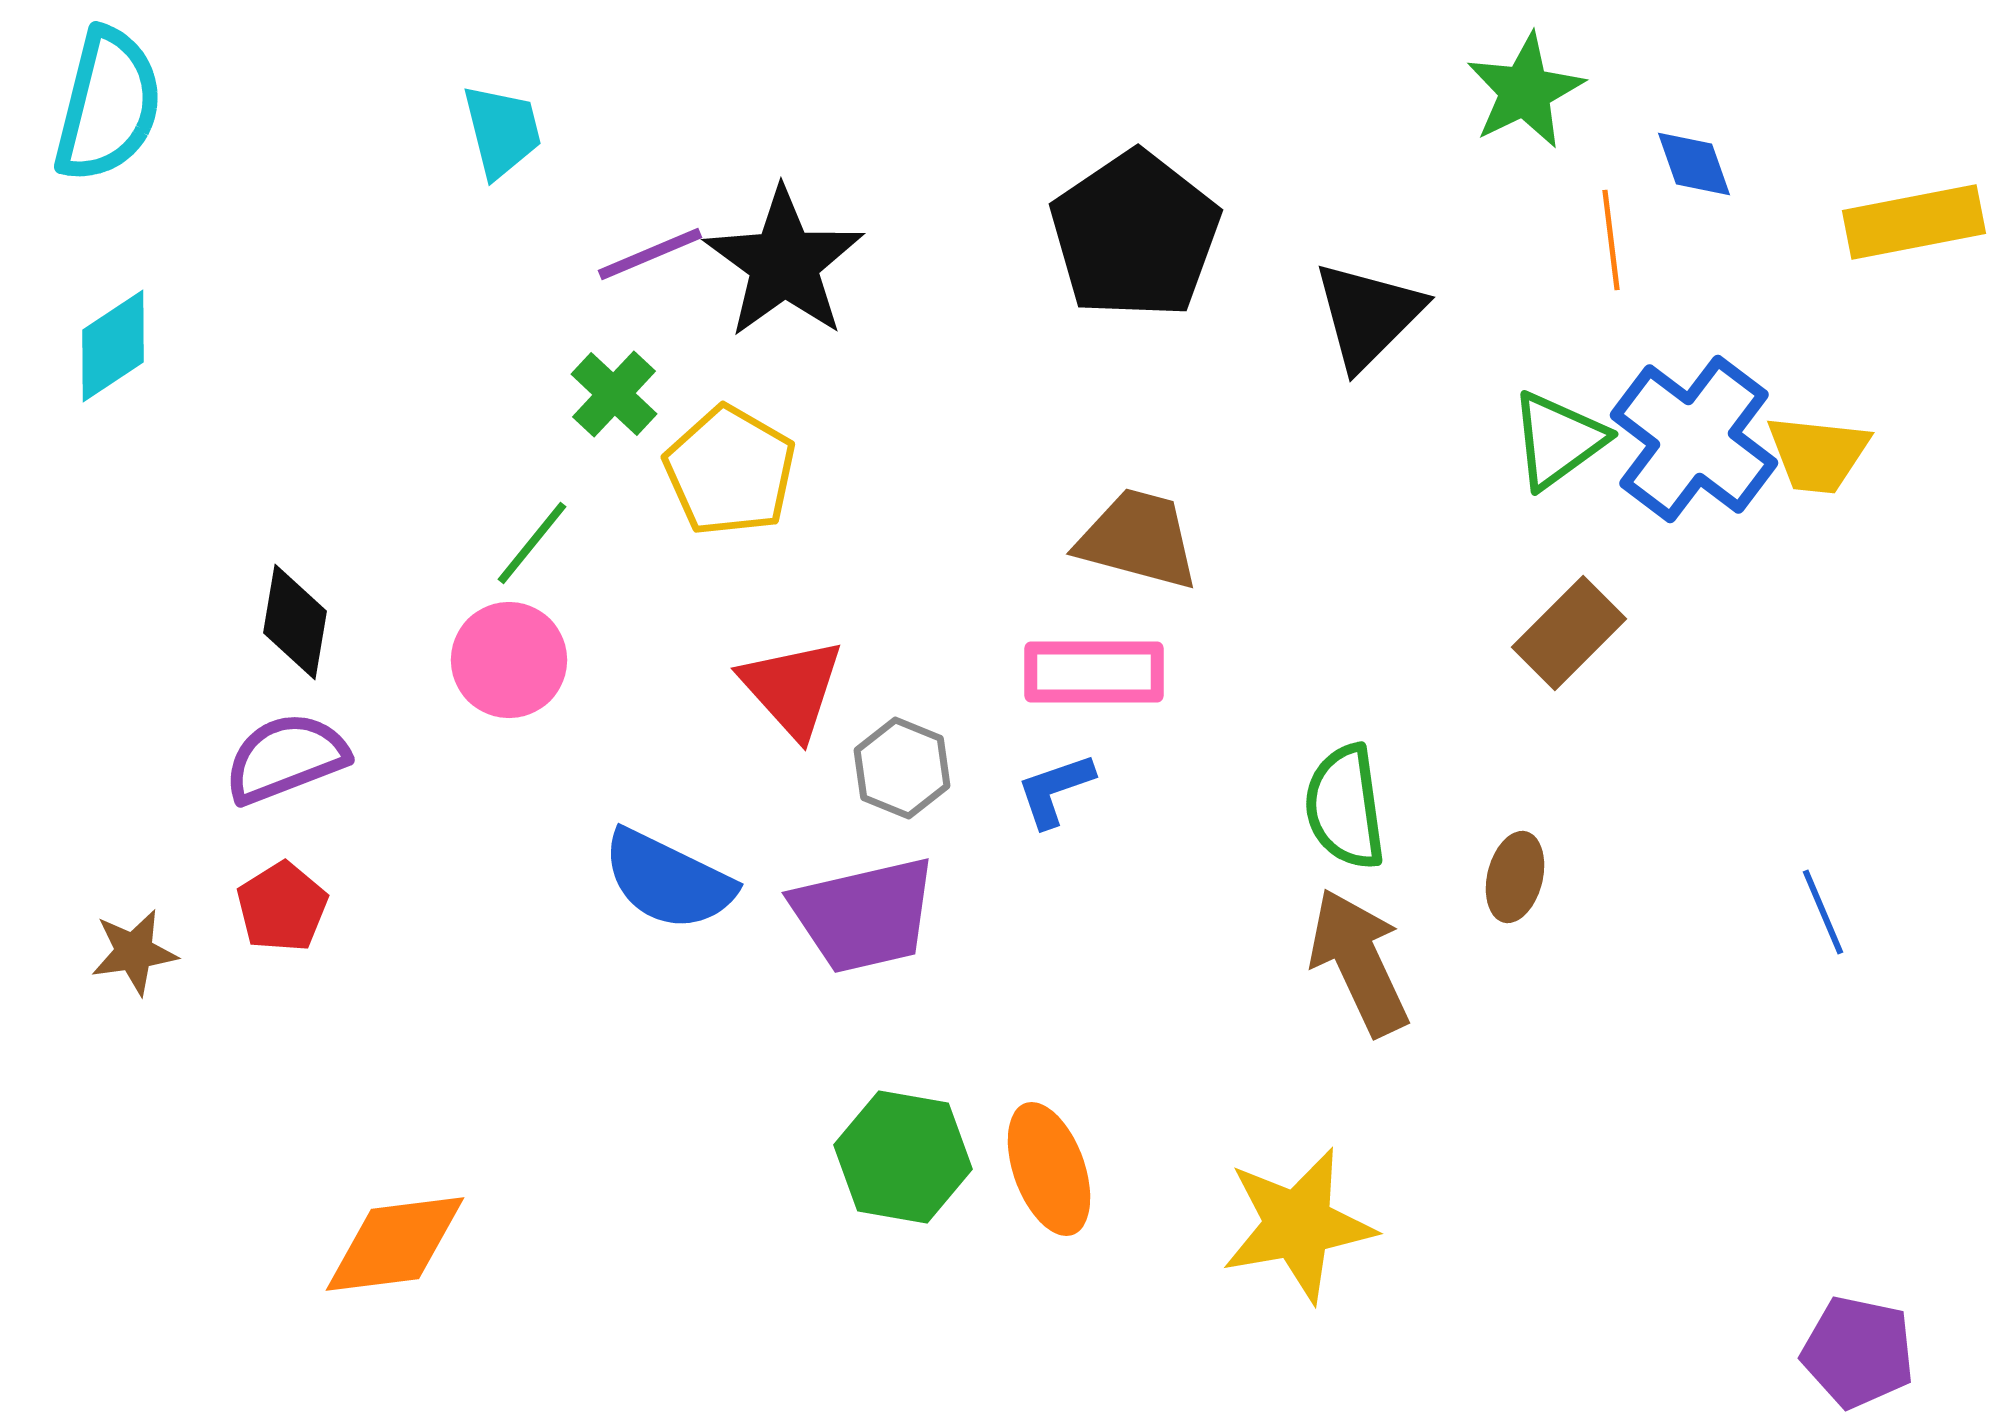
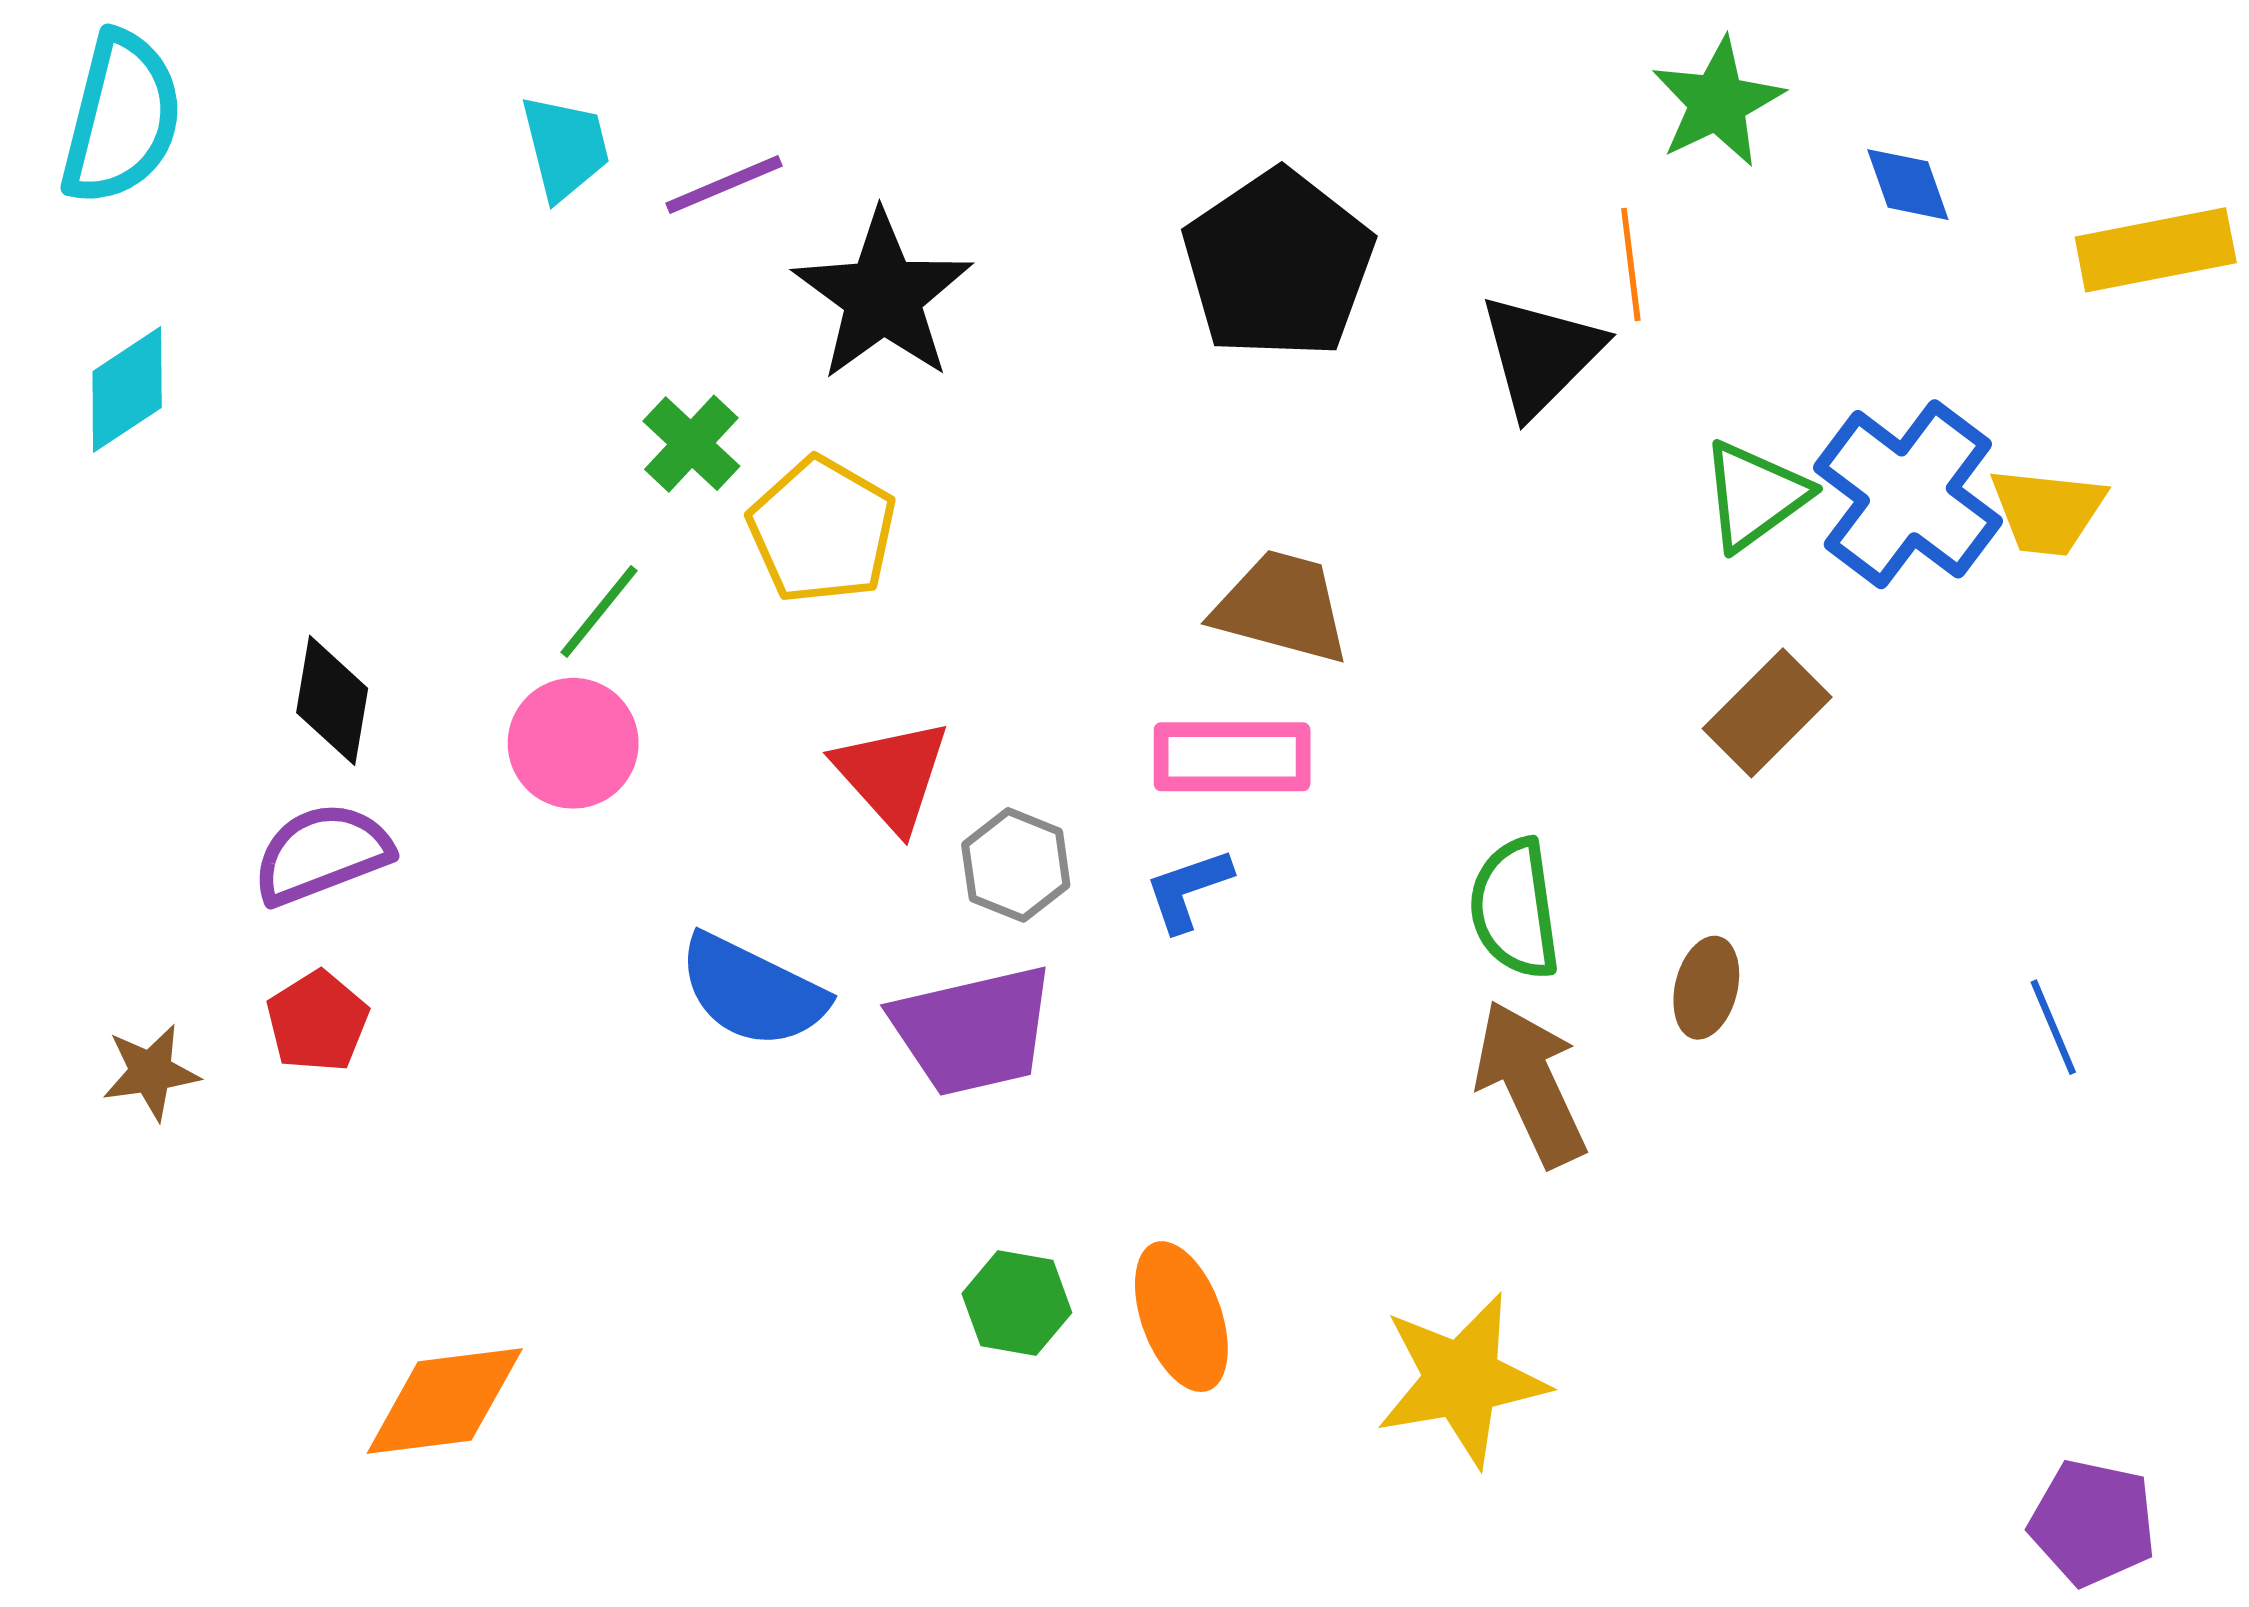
orange line: (1611, 240) -> (1631, 265), moved
purple line: (650, 254) -> (724, 185), moved
green hexagon: (903, 1157) -> (1017, 1303), size x0.7

